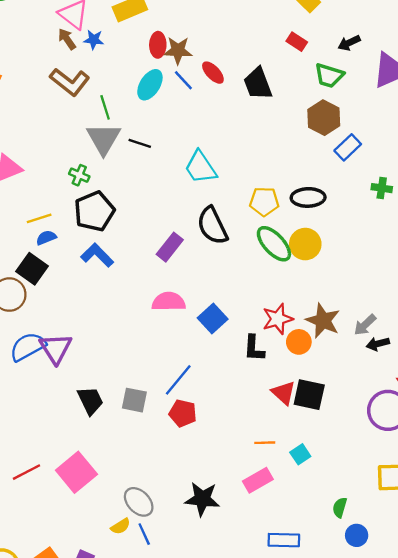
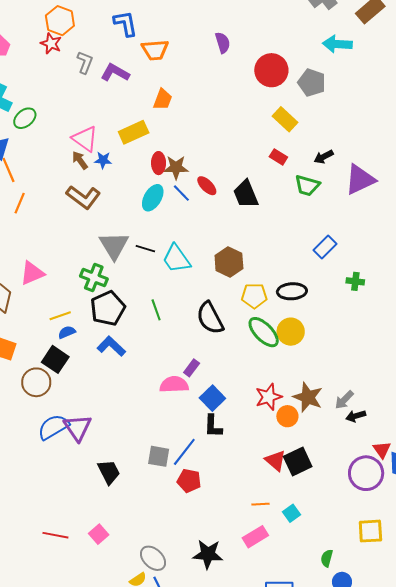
green line: (105, 107) -> (156, 310), moved
brown hexagon: (324, 118) -> (229, 262), moved
cyan trapezoid: (201, 167) -> (176, 259), moved
green cross: (79, 175) -> (94, 278), size x1.5
purple rectangle: (170, 247) -> (192, 368), moved, size x0.7
black L-shape: (254, 348) -> (213, 426), moved
black square: (309, 395) -> (298, 461), turned -36
gray square: (134, 400) -> (159, 456), moved
red line: (27, 472) -> (55, 535), turned 40
pink square: (76, 472) -> (99, 534), size x0.6

